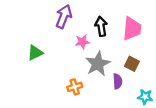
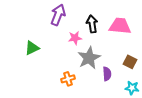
pink trapezoid: (132, 29) -> (120, 26), turned -90
brown square: (132, 64) -> (130, 62), moved

